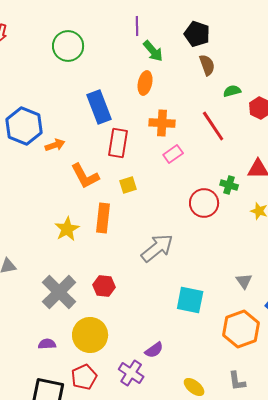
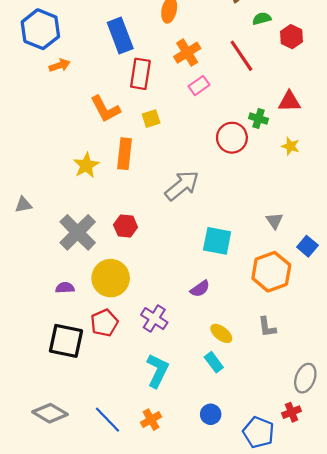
orange cross: (162, 123) -> (187, 53), turned -35
blue hexagon: (24, 126) -> (40, 29), moved
orange arrow: (55, 145) -> (60, 65), moved
purple semicircle: (154, 350) -> (200, 289), moved

